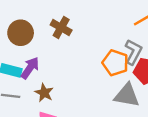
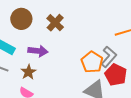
purple arrow: (30, 68) -> (38, 51), moved, turned 48

